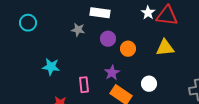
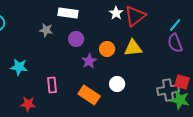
red triangle: (167, 16) -> (135, 16), turned -45
orange circle: (128, 49) -> (107, 49), moved
purple star: (112, 73) -> (89, 61), moved

